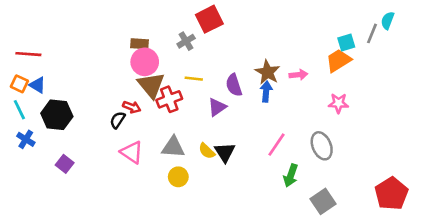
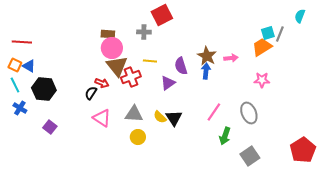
gray line: (372, 33) -> (280, 34), moved
gray cross: (186, 41) -> (144, 32), turned 32

